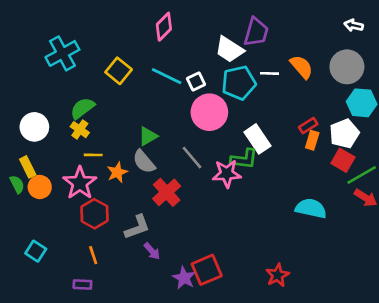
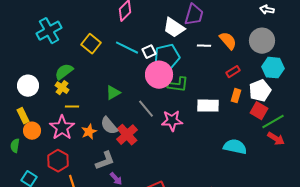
cyan pentagon: (239, 83) -> (167, 57), moved
red rectangle: (308, 126) -> (233, 72), moved
white rectangle: (257, 139) -> (208, 106), moved, turned -55
green L-shape: (244, 159) -> (178, 85), moved
gray semicircle: (144, 162) -> (109, 126), moved
orange star: (117, 172) -> (89, 132), moved
green semicircle: (17, 184) -> (15, 146), moved, turned -144
red hexagon: (94, 214) -> (58, 161), moved

